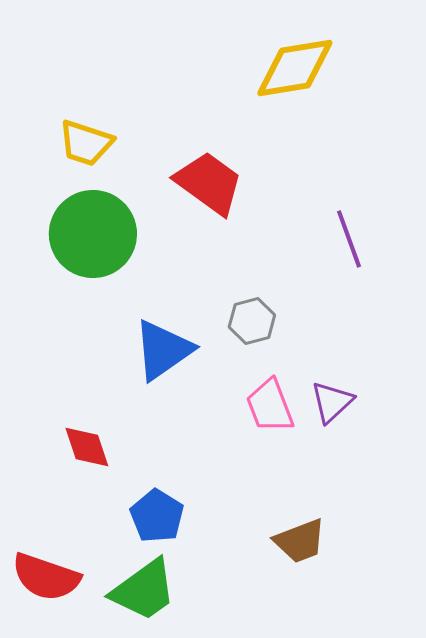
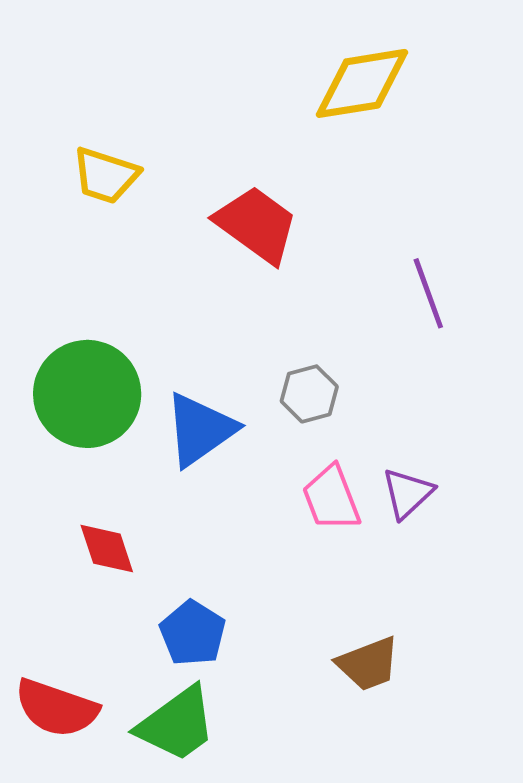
green circle: (93, 234) -> (87, 394), moved

